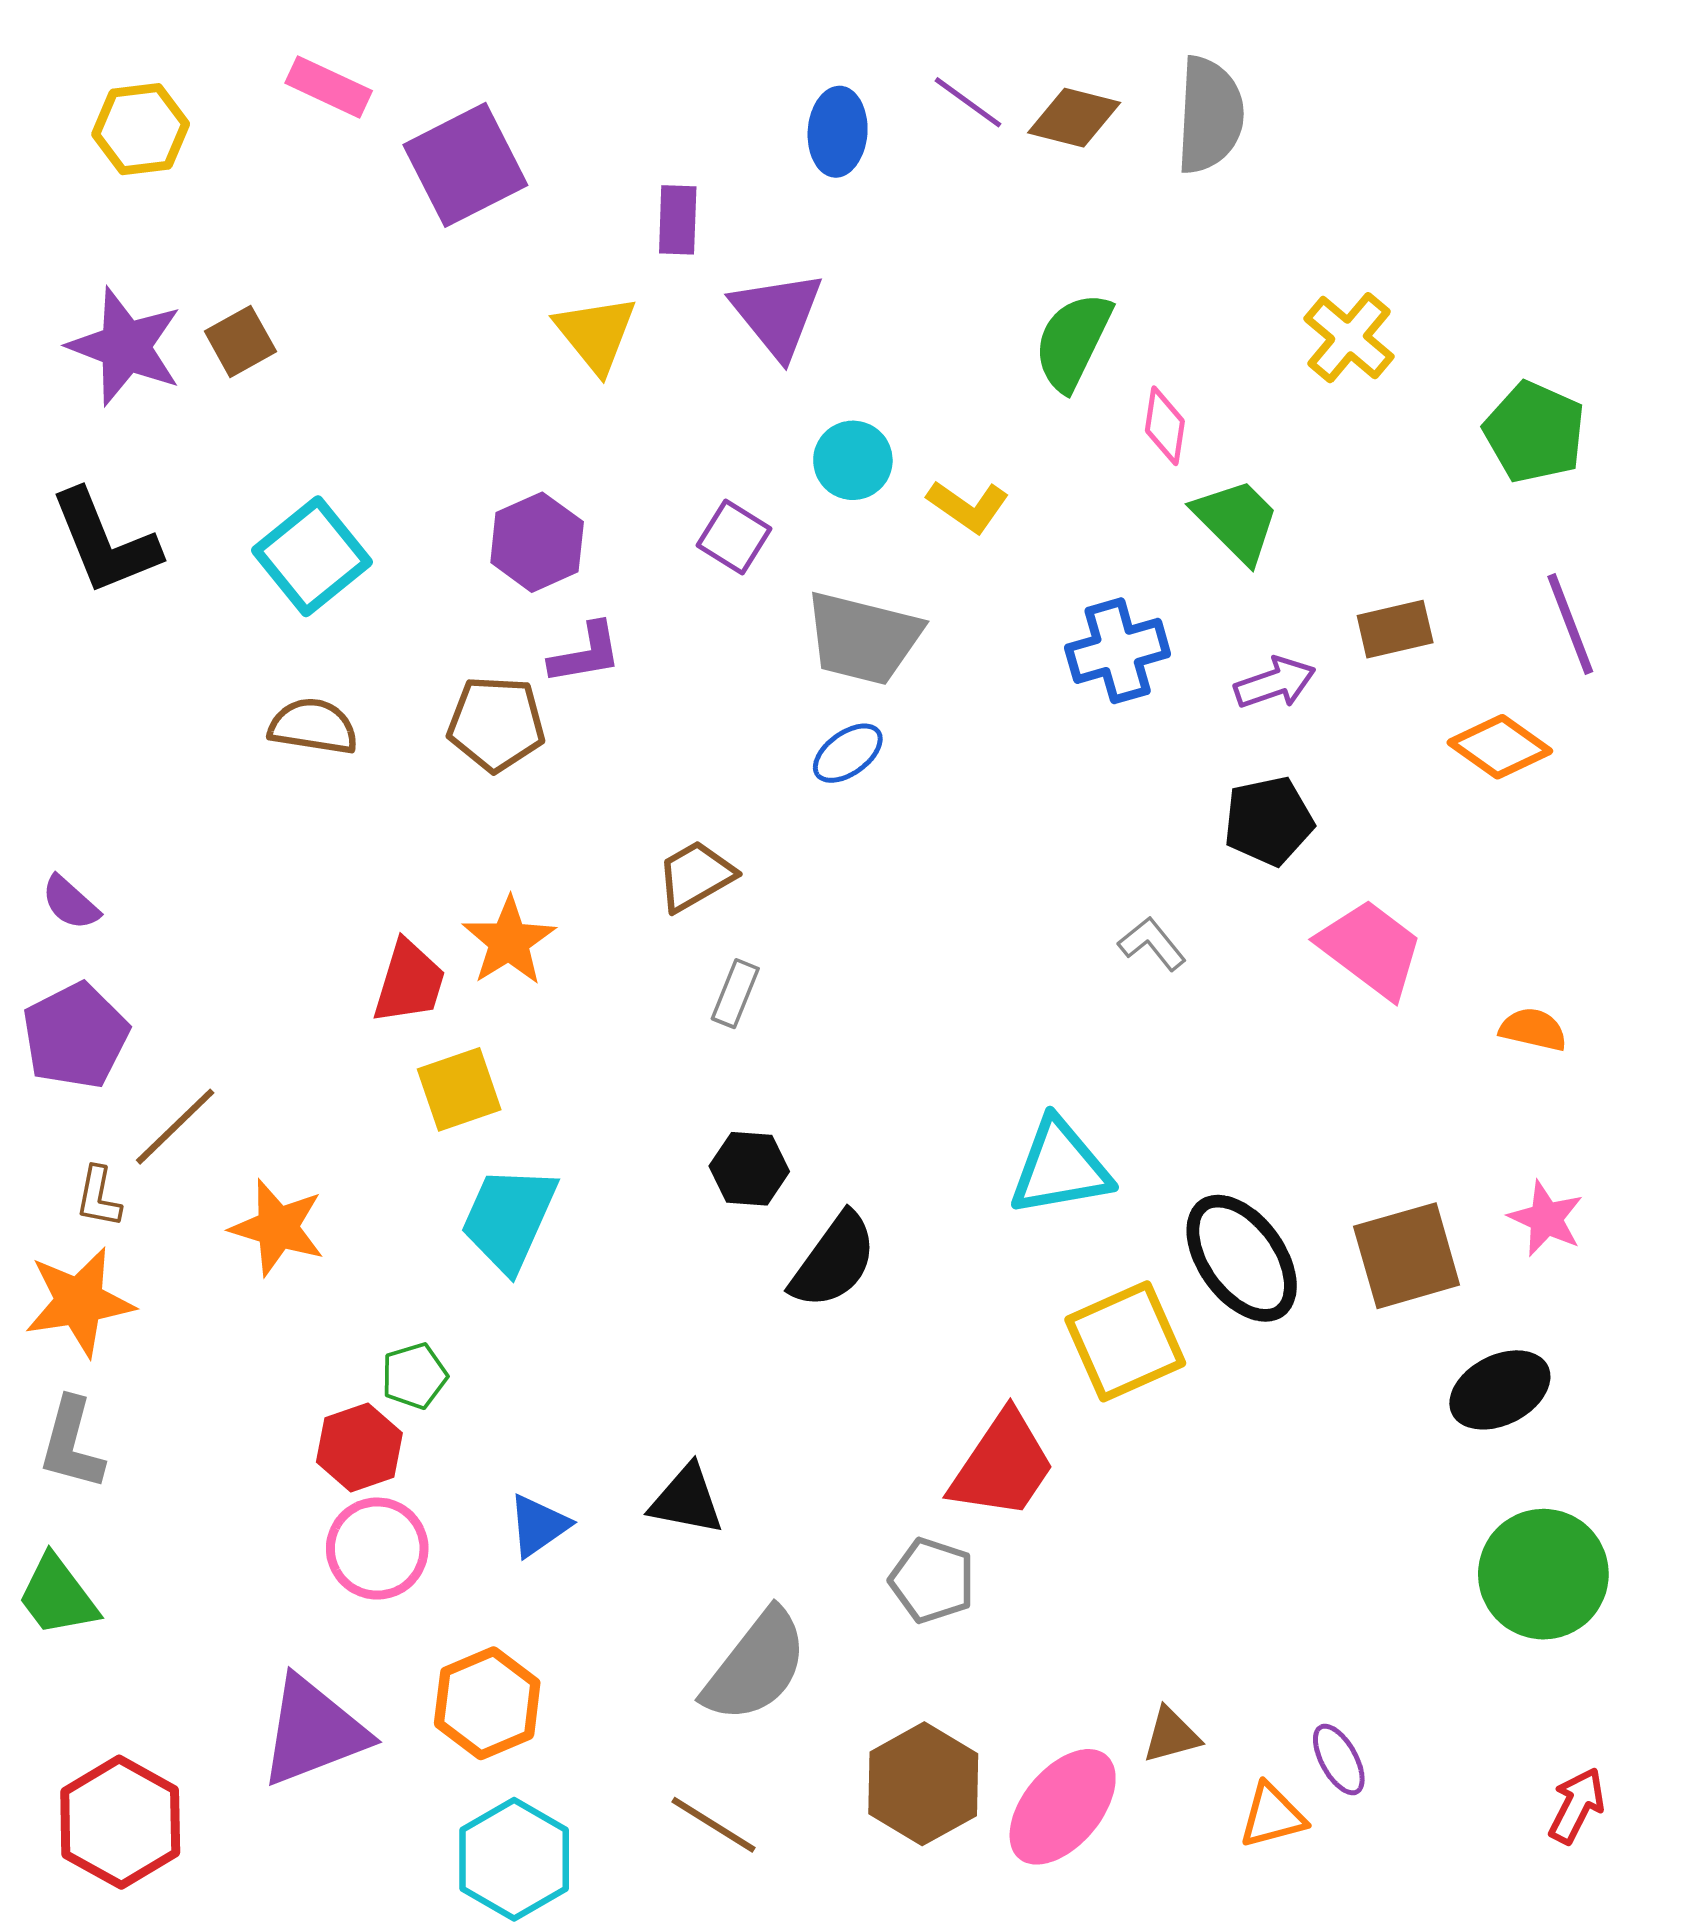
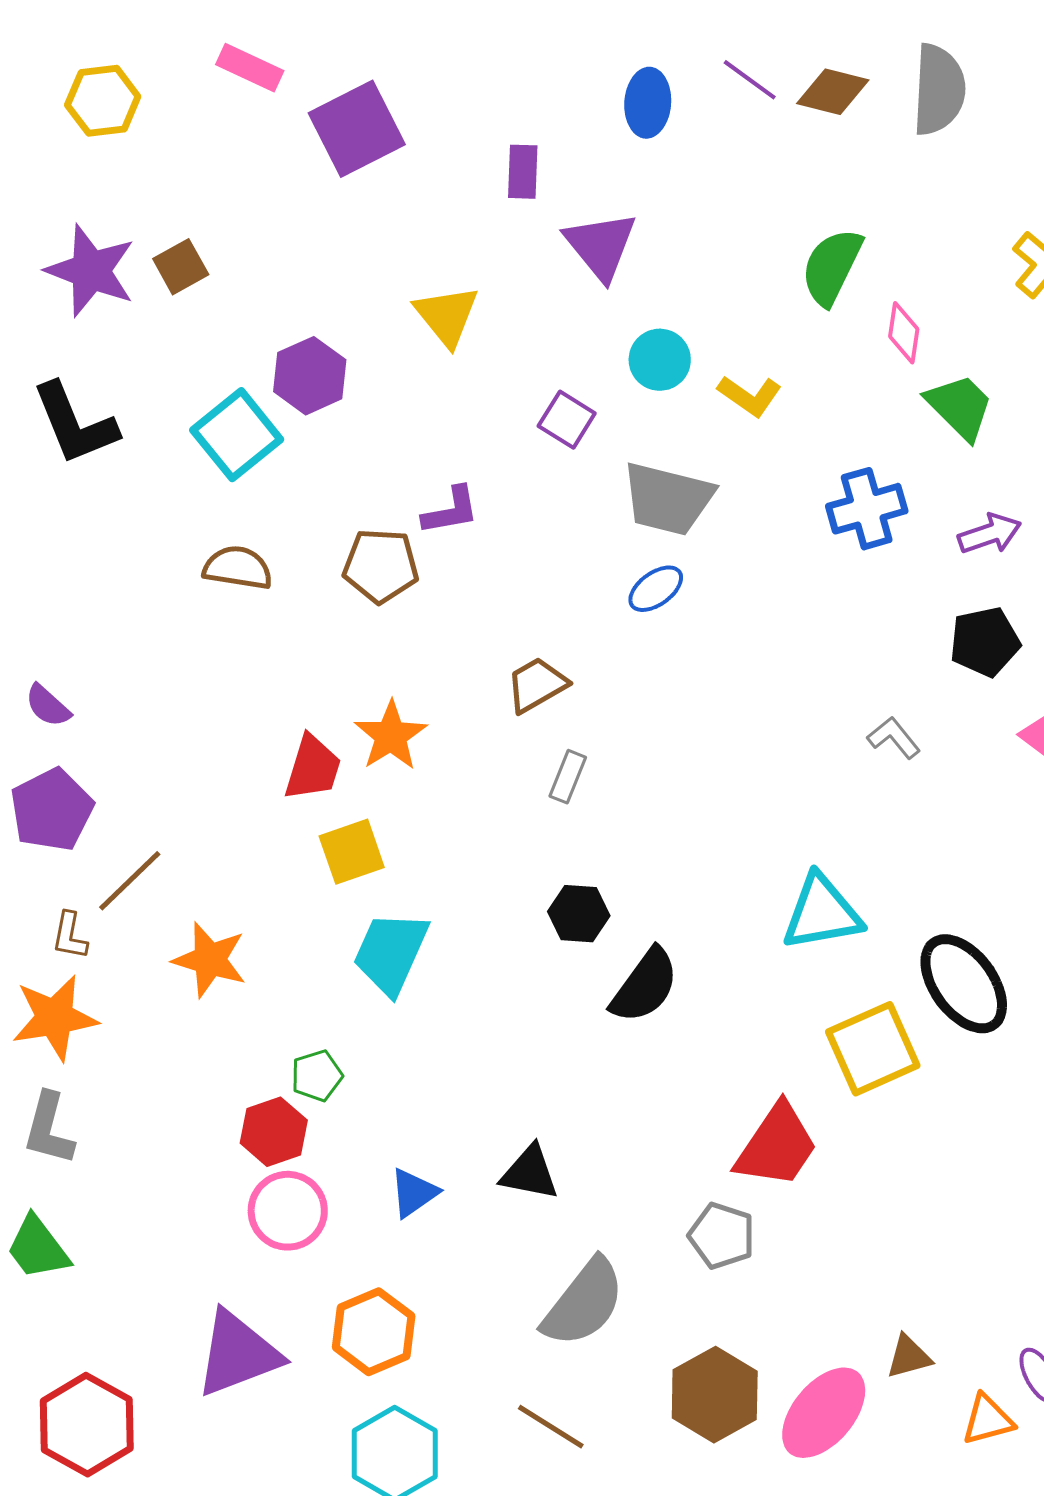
yellow triangle: (596, 334) -> (447, 316), moved
purple hexagon: (537, 542) -> (310, 376), moved

